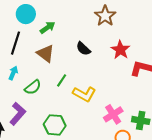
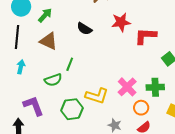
red star: (120, 50) -> (121, 22), turned -30
green semicircle: (33, 87) -> (53, 80), moved, turned 30
yellow L-shape: (84, 94) -> (97, 96), moved
purple L-shape: (18, 114) -> (33, 106), turned -50

